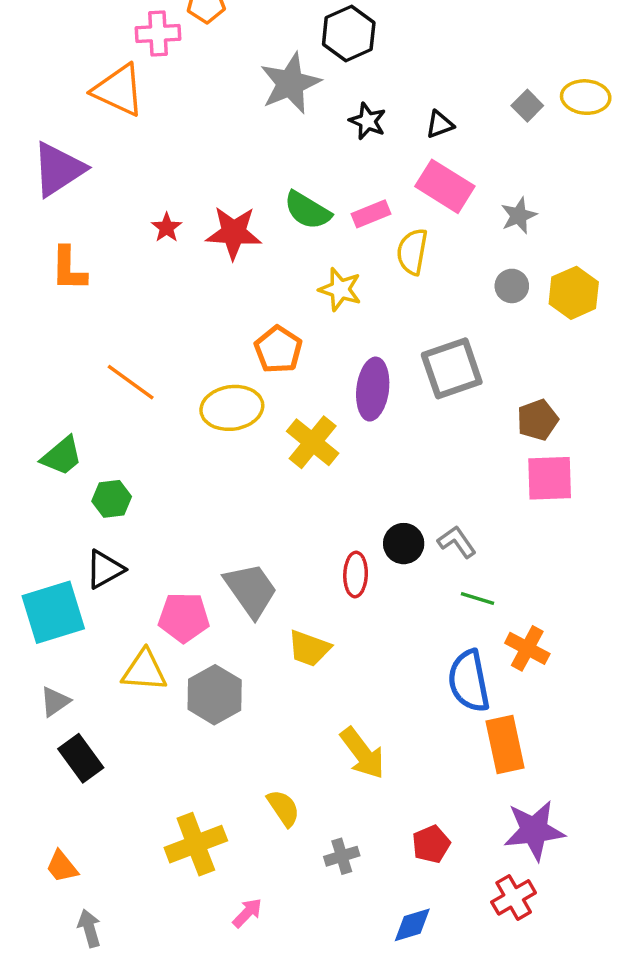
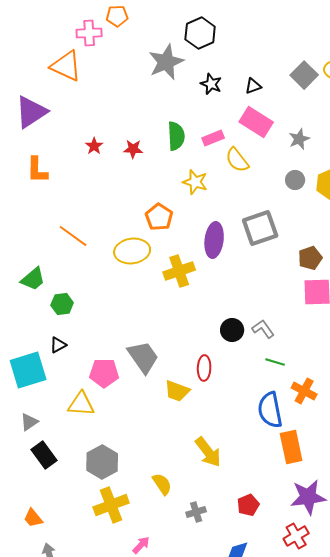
gray square: (527, 106) -> (304, 75), size x1.5
green semicircle: (307, 210) -> (176, 136), turned -124
red star: (234, 233) -> (133, 149), size x0.6
yellow semicircle: (412, 252) -> (237, 160), turned -48
yellow cross: (313, 442) -> (179, 271), turned 32
black triangle: (105, 569) -> (58, 345), size x0.7
red ellipse: (356, 575) -> (204, 368), moved
gray hexagon: (215, 695) -> (102, 462), moved

